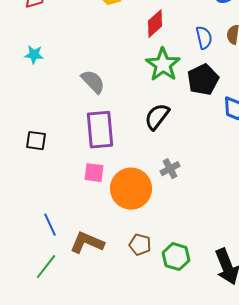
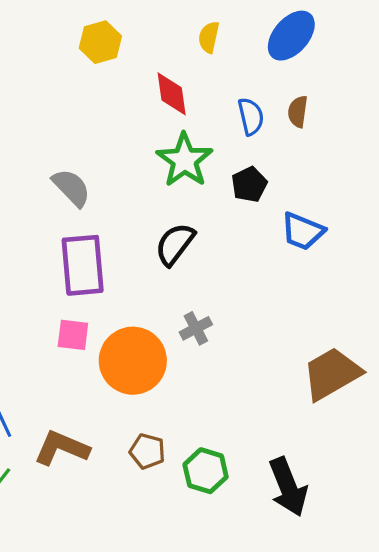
red diamond: (155, 24) -> (172, 94), turned -56
black pentagon: (203, 80) -> (249, 184), size x0.7

